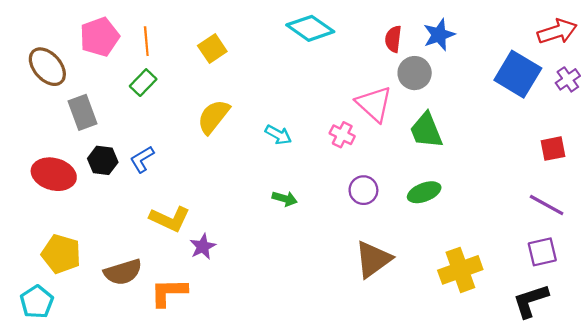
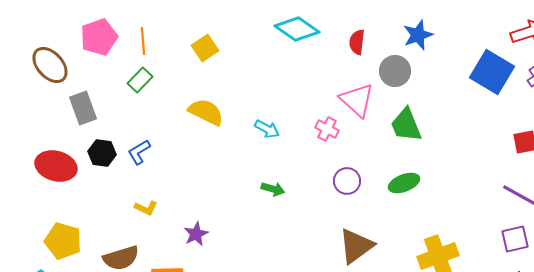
red semicircle: (393, 39) -> (357, 42), moved
yellow semicircle: (213, 117) -> (206, 112), turned 78
yellow L-shape: (170, 219) -> (146, 208), moved, size x0.6

